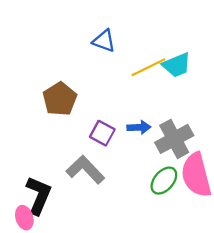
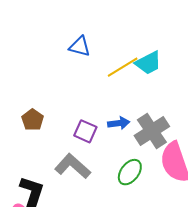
brown pentagon: (60, 99) -> (33, 120), moved, size x0.7
green ellipse: (164, 181) -> (130, 172), moved

